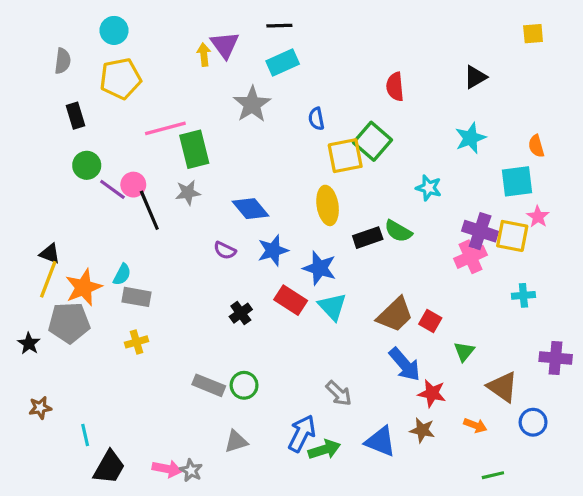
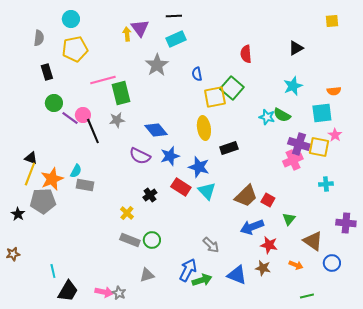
orange semicircle: (536, 146) -> (334, 91), turned -80
green semicircle: (398, 231) -> (282, 115), moved
purple semicircle: (225, 250) -> (140, 156), size x1.5
yellow cross: (136, 342) -> (127, 213), moved, turned -32
blue arrow: (405, 364) -> (252, 227), turned 110
brown star: (40, 408) -> (13, 254), moved

